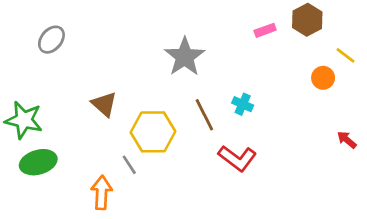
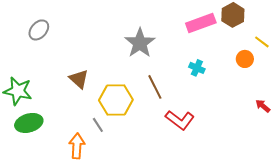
pink rectangle: (265, 30) -> (201, 23), size x1.8
cyan cross: (243, 104) -> (197, 68), moved

